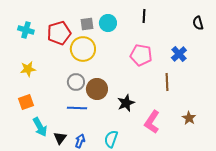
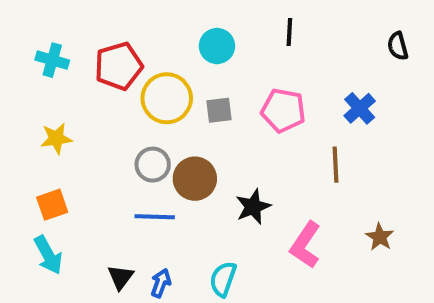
gray square: (87, 24) -> (219, 110), moved
cyan arrow: (40, 127) -> (48, 255), moved

